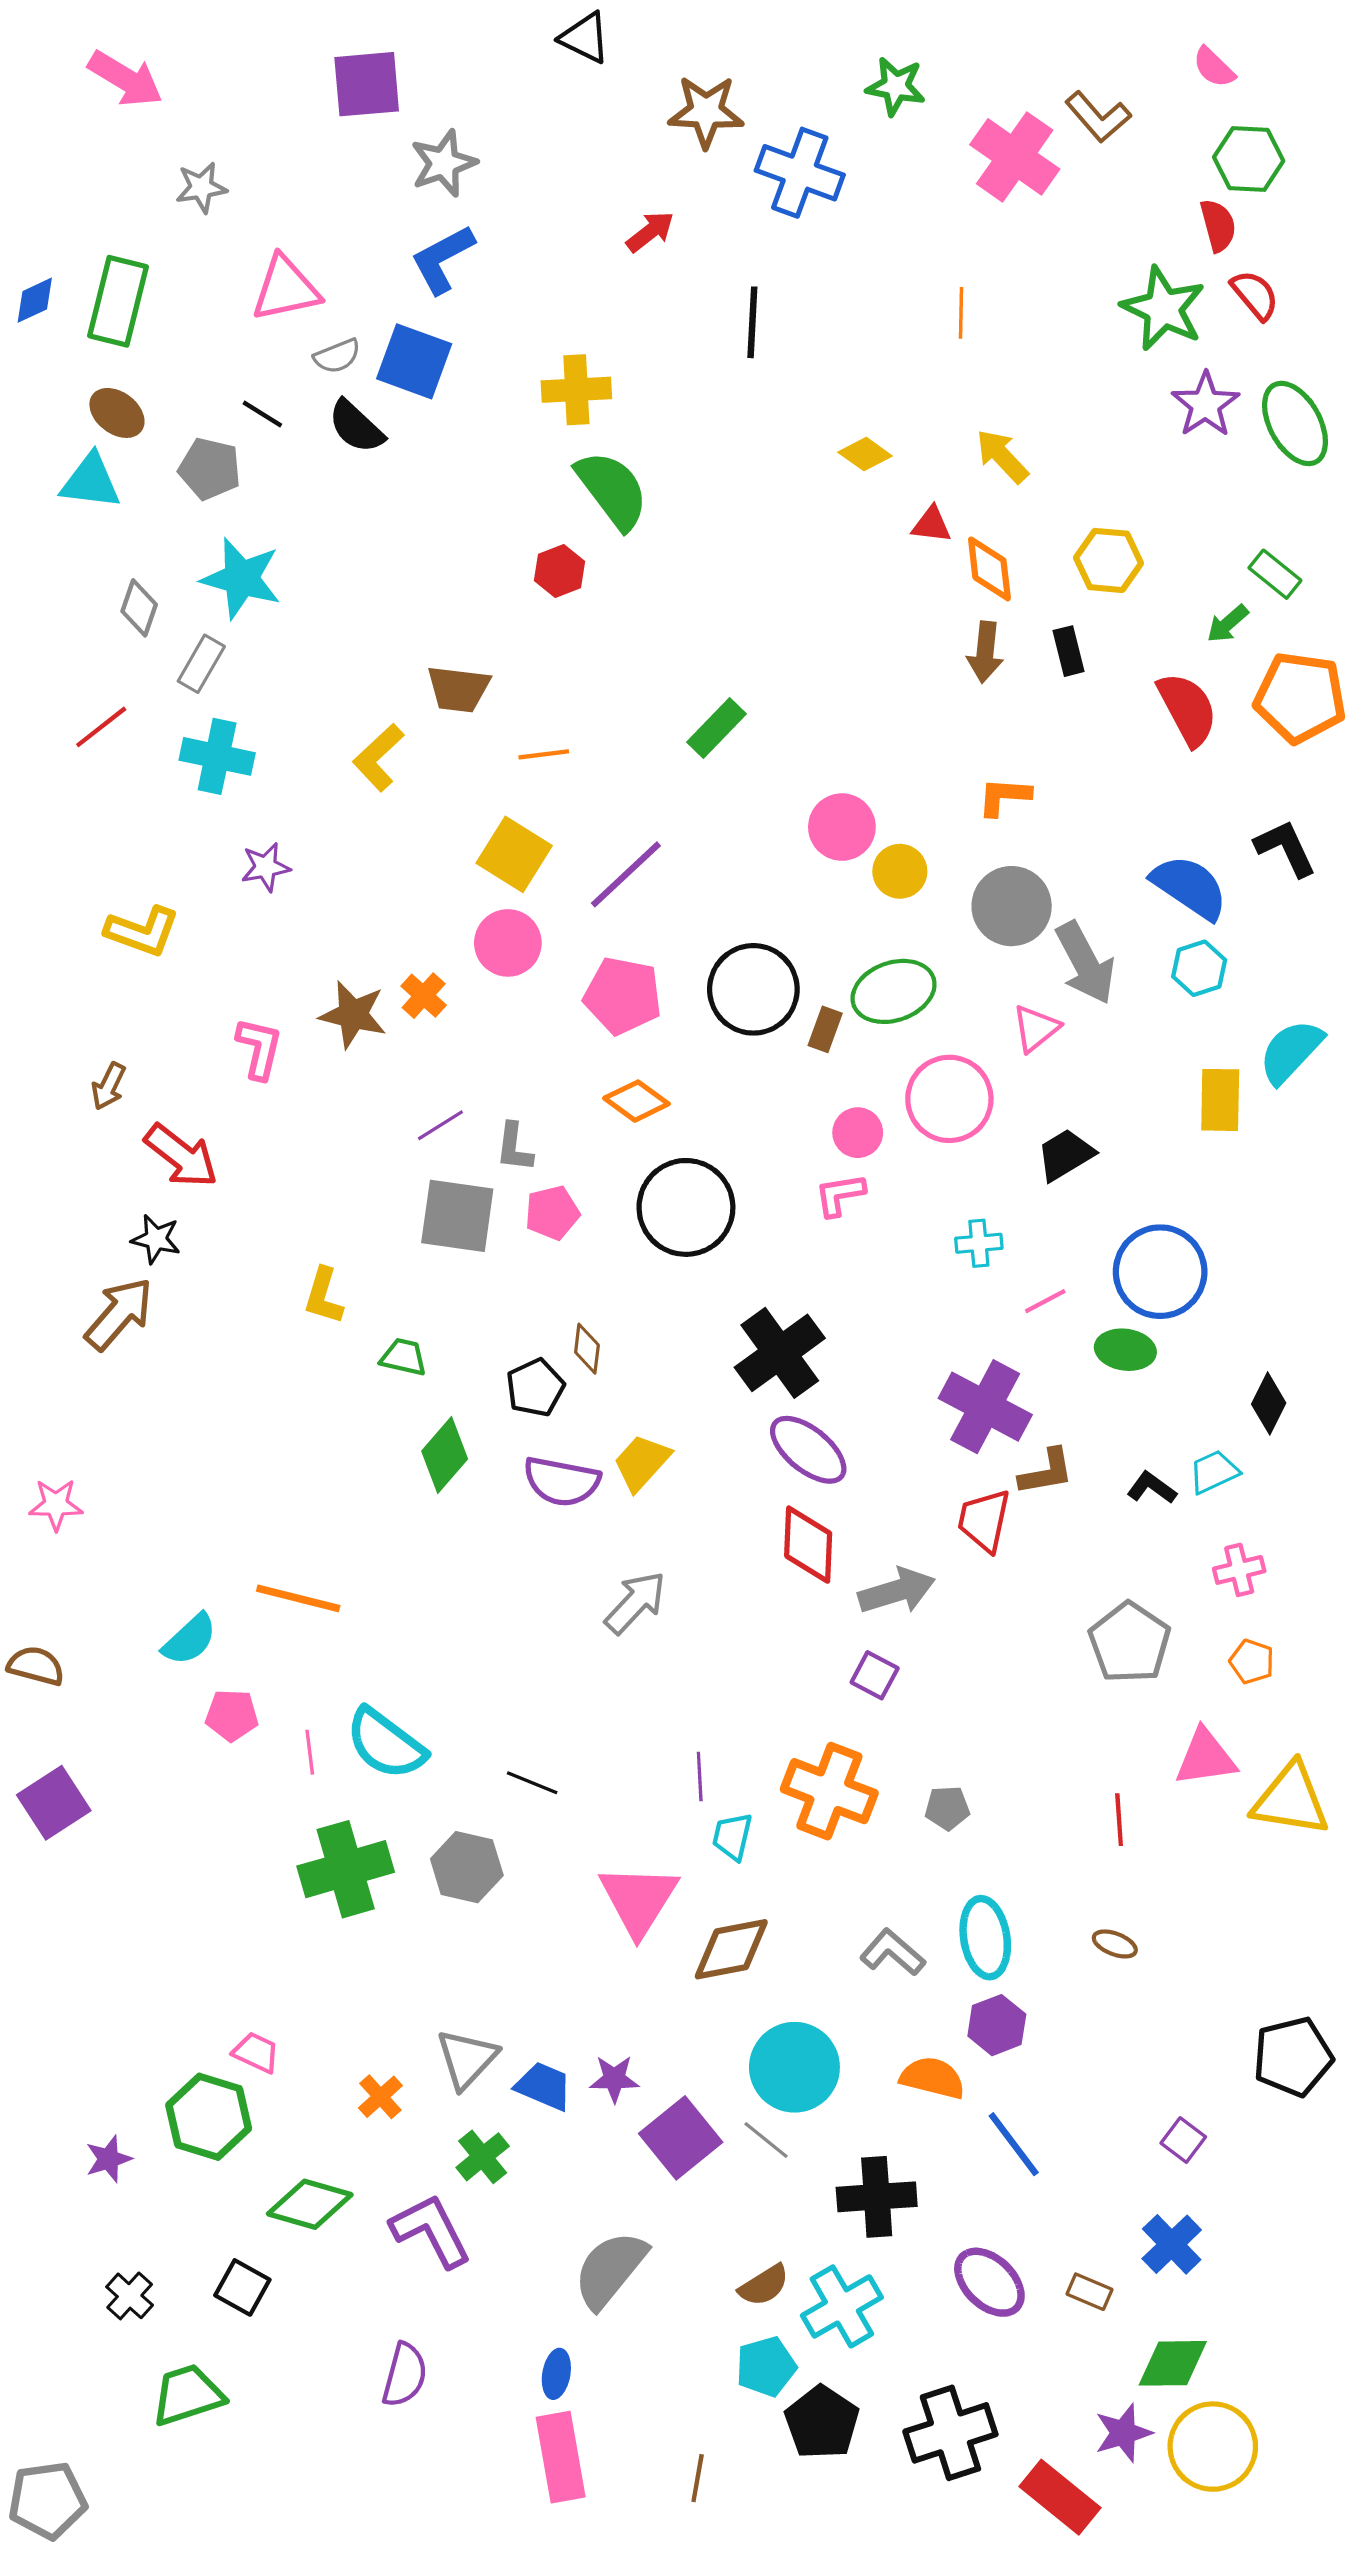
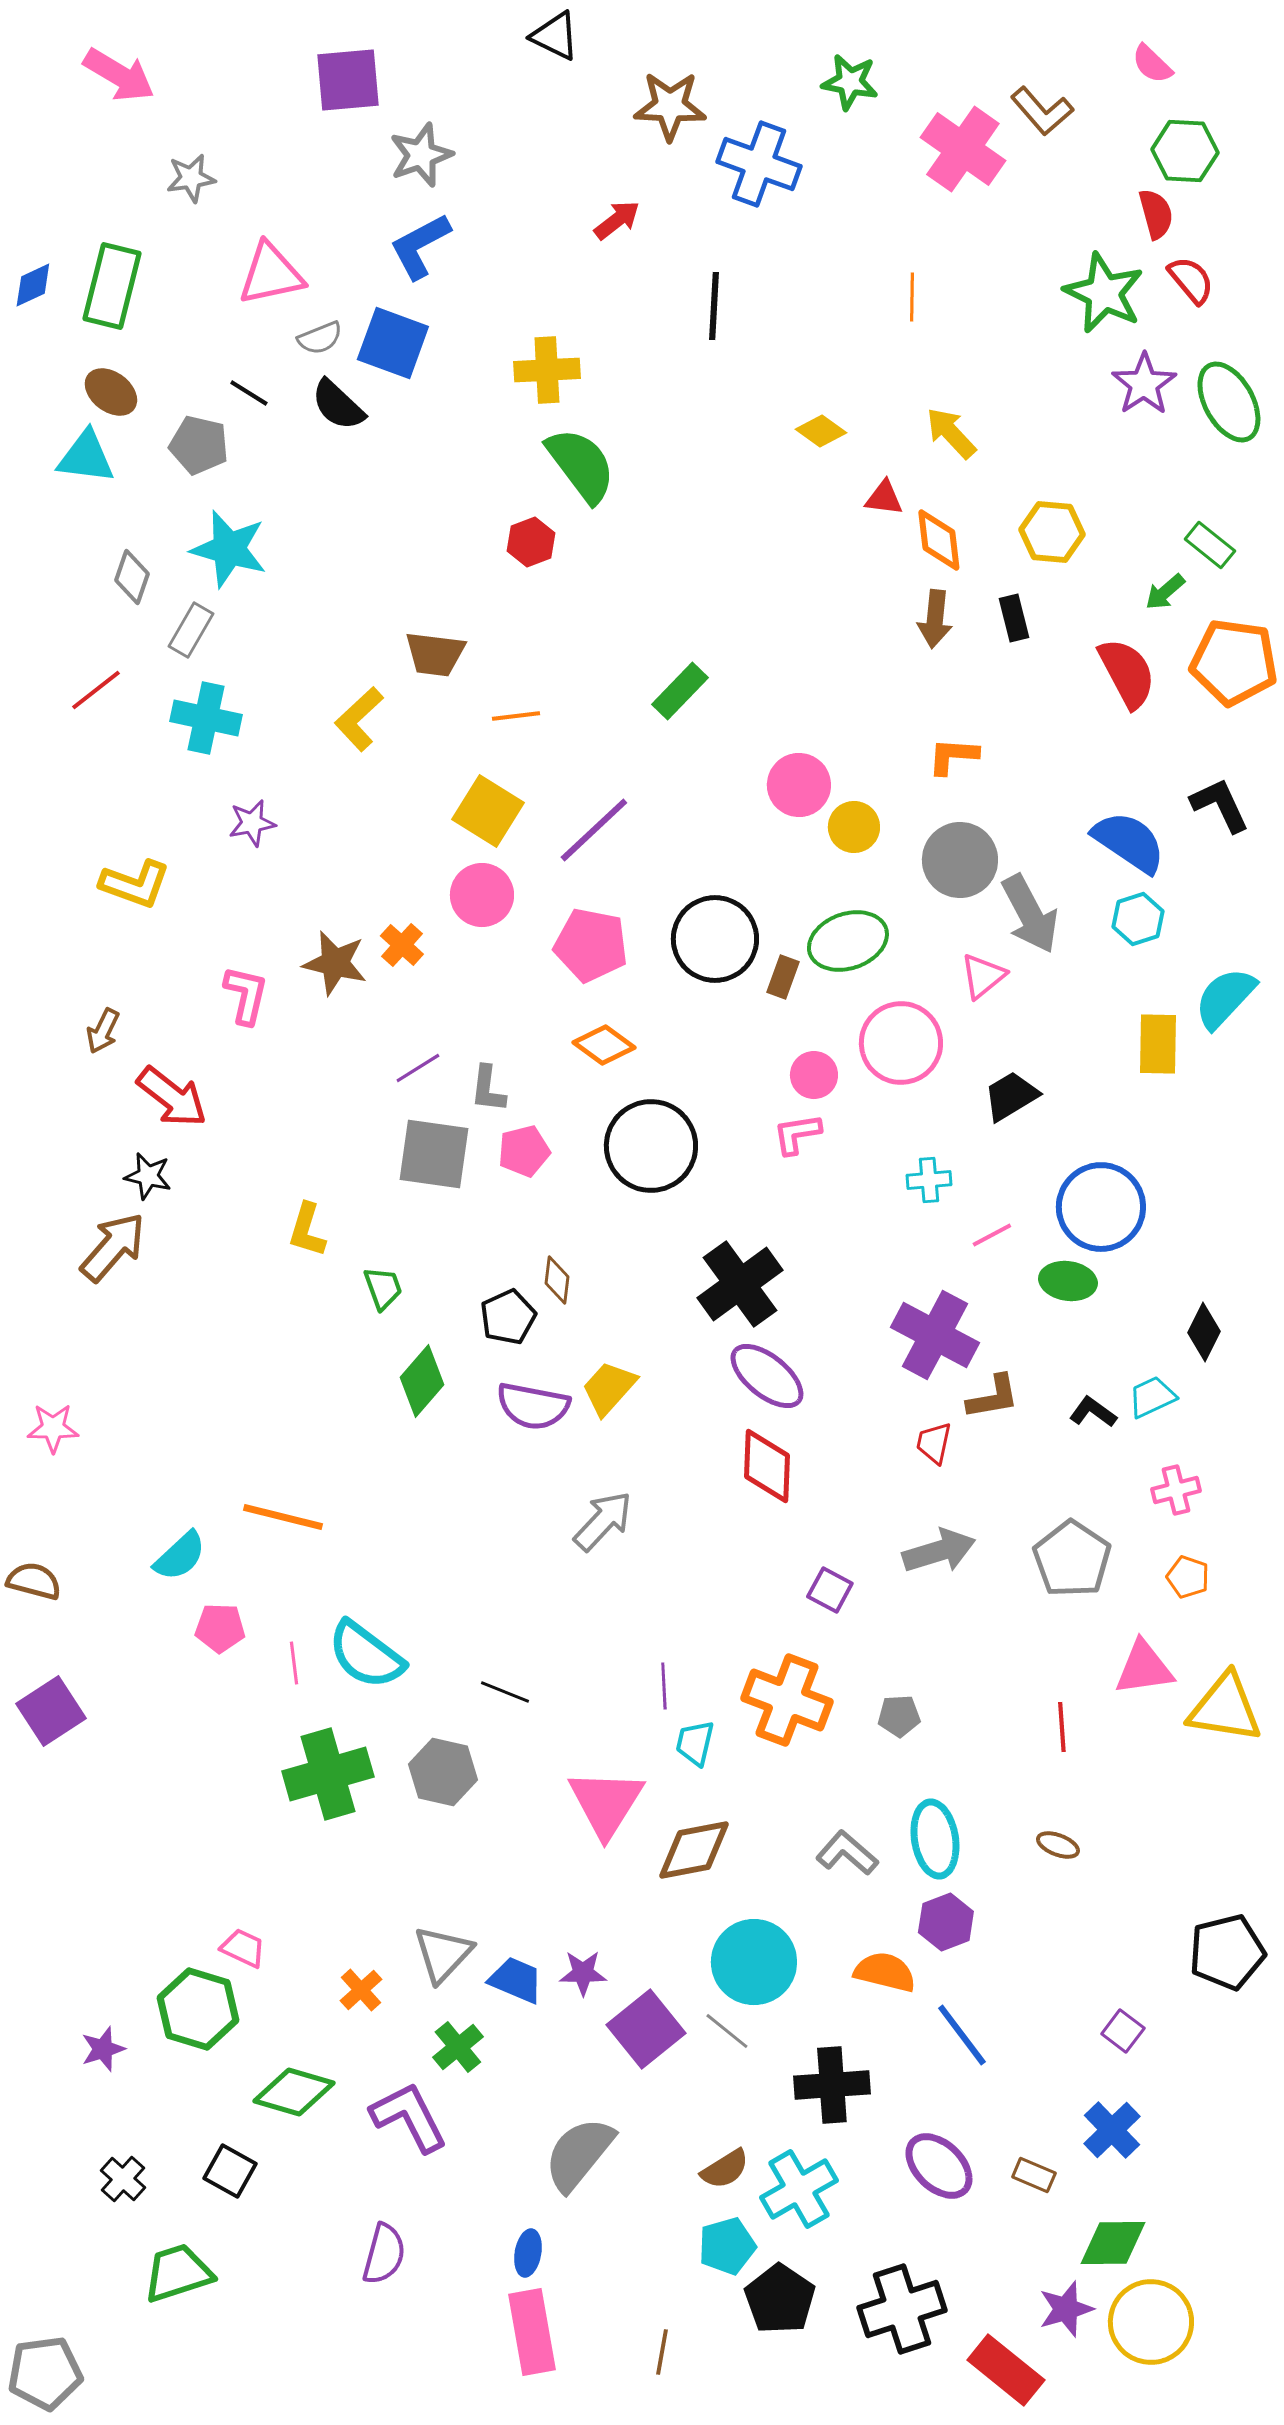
green trapezoid: (404, 1357) -> (383, 1288), turned 57
red trapezoid: (984, 1520) -> (934, 1443), size x0.7
gray arrow: (897, 1591) -> (939, 1551), moved

